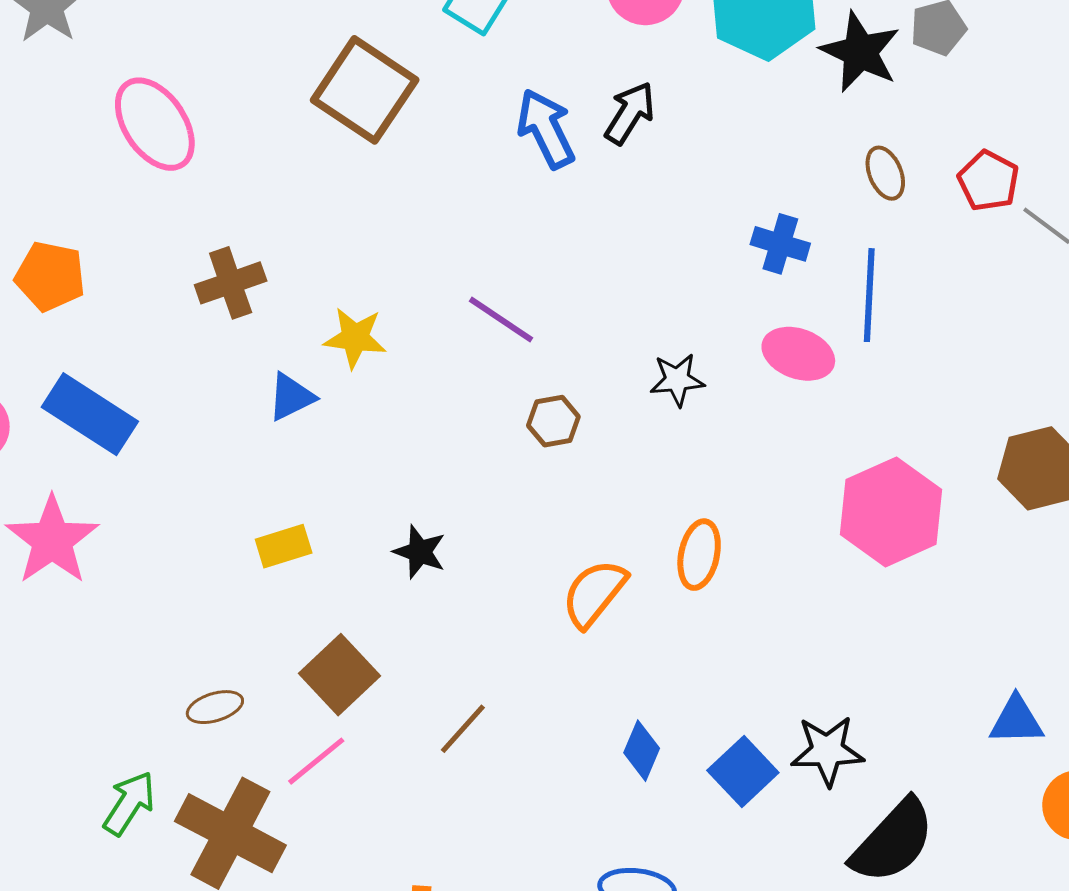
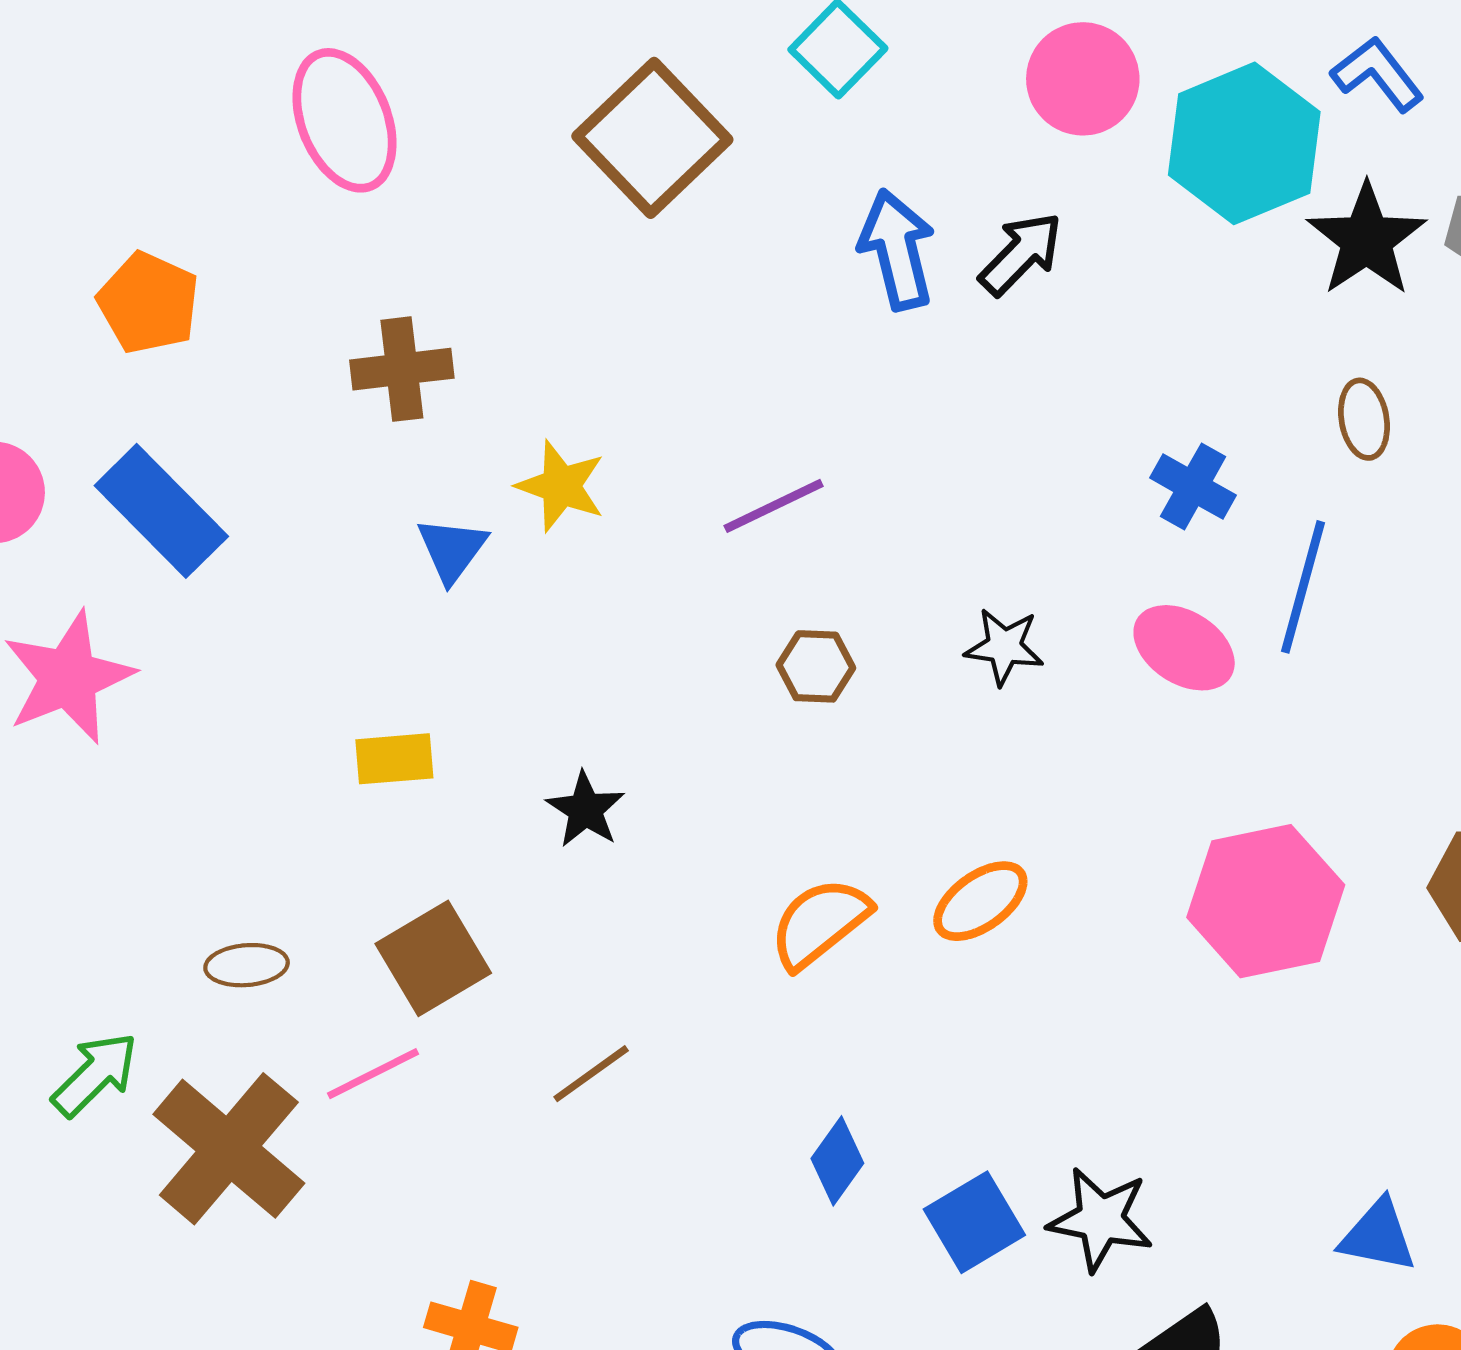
purple line: (501, 320) -> (774, 506), turned -72
blue triangle: (291, 397) -> (452, 550), turned -40
orange ellipse: (699, 555) -> (980, 901), turned 30

